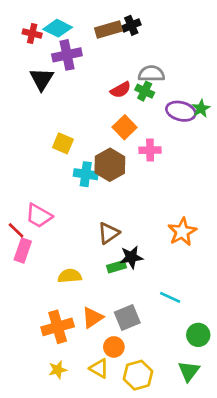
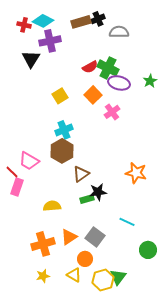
gray semicircle: (151, 74) -> (119, 32), moved
green cross: (145, 91) -> (108, 68), size x1.5
purple ellipse: (181, 111) -> (119, 83), moved
yellow square: (63, 143) -> (60, 96), moved, turned 35
pink cross: (150, 150) -> (112, 112), turned -35
brown hexagon: (110, 165) -> (62, 151), moved
cyan cross: (86, 174) -> (64, 130), turned -30
orange star: (182, 232) -> (136, 173), turned -30
gray square: (127, 317) -> (95, 237), turned -30
green triangle: (189, 371) -> (118, 277), moved

